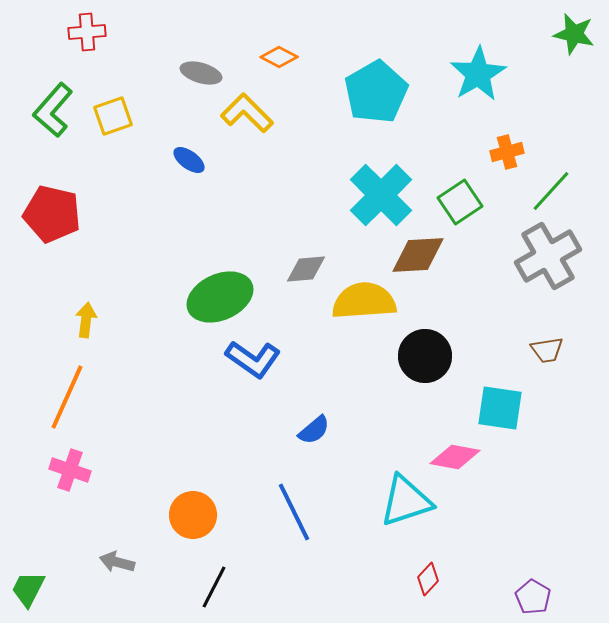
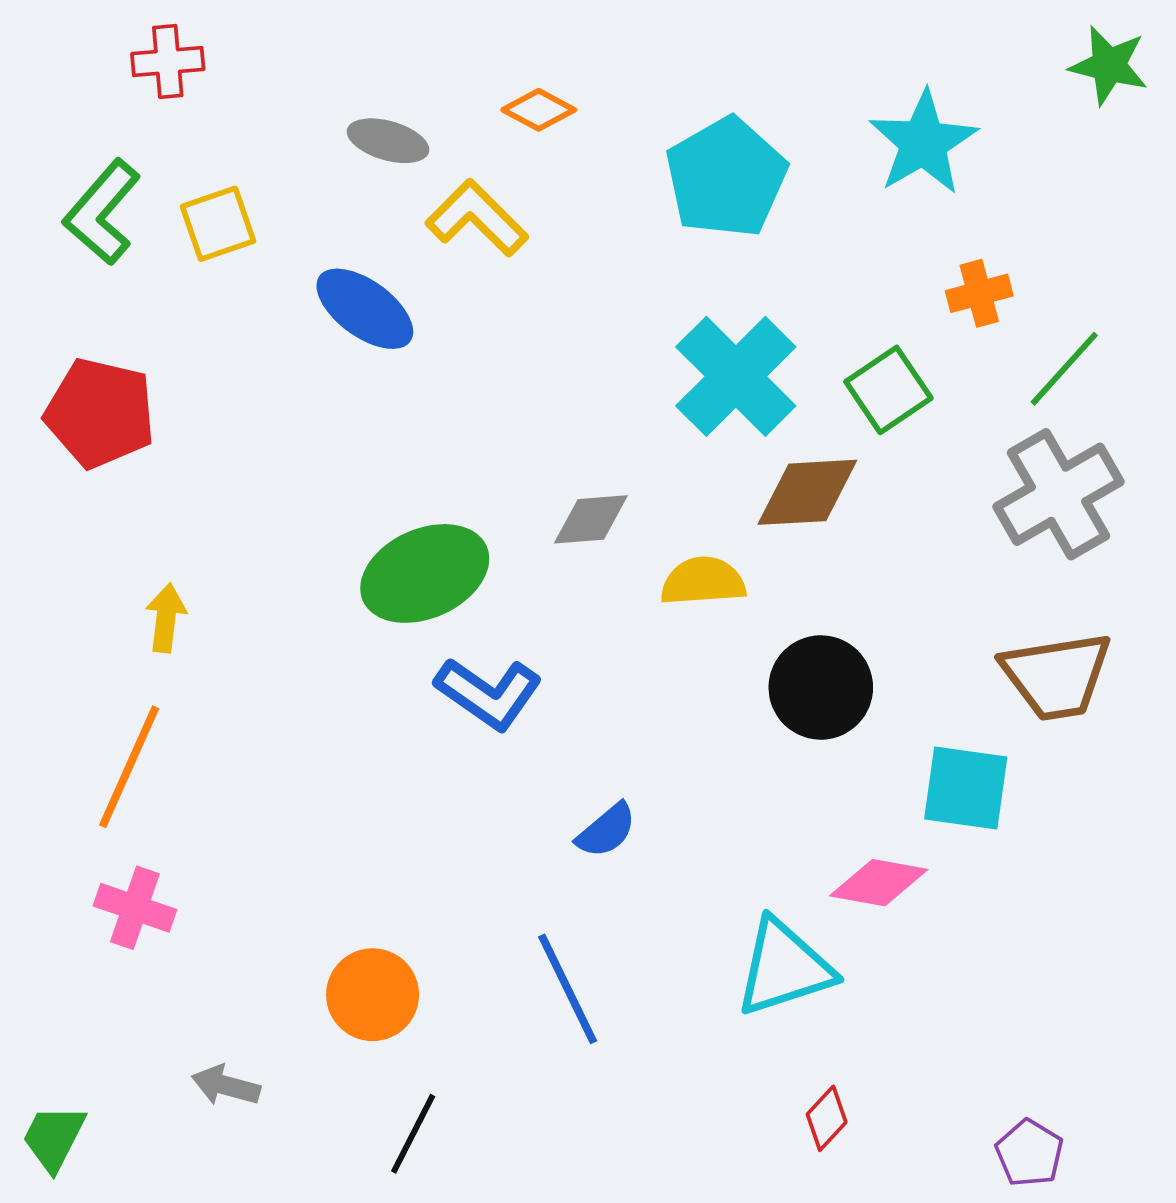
blue ellipse: (189, 160) -> (365, 309), size x1.6
yellow semicircle: (364, 301) -> (703, 581), size x0.7
brown trapezoid: (547, 350) -> (1057, 676), size x1.8

